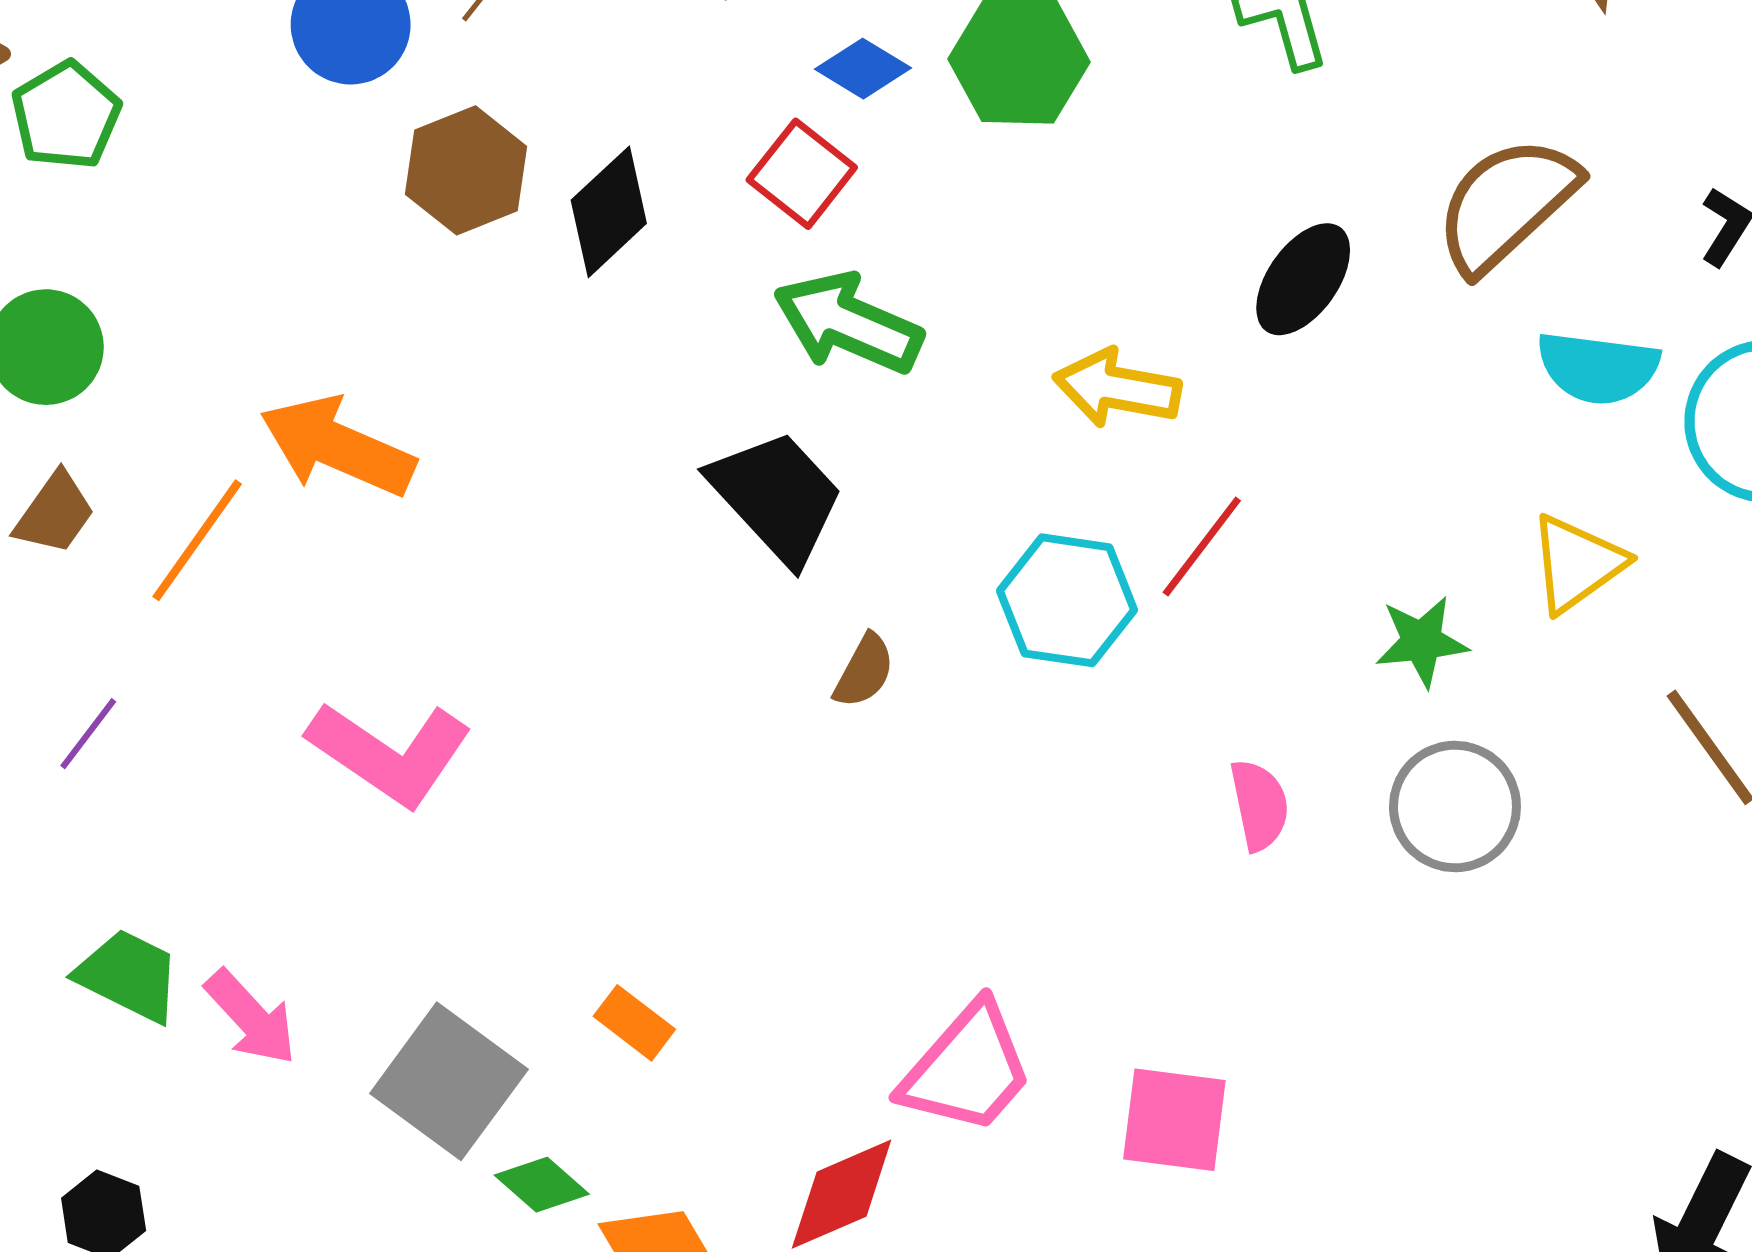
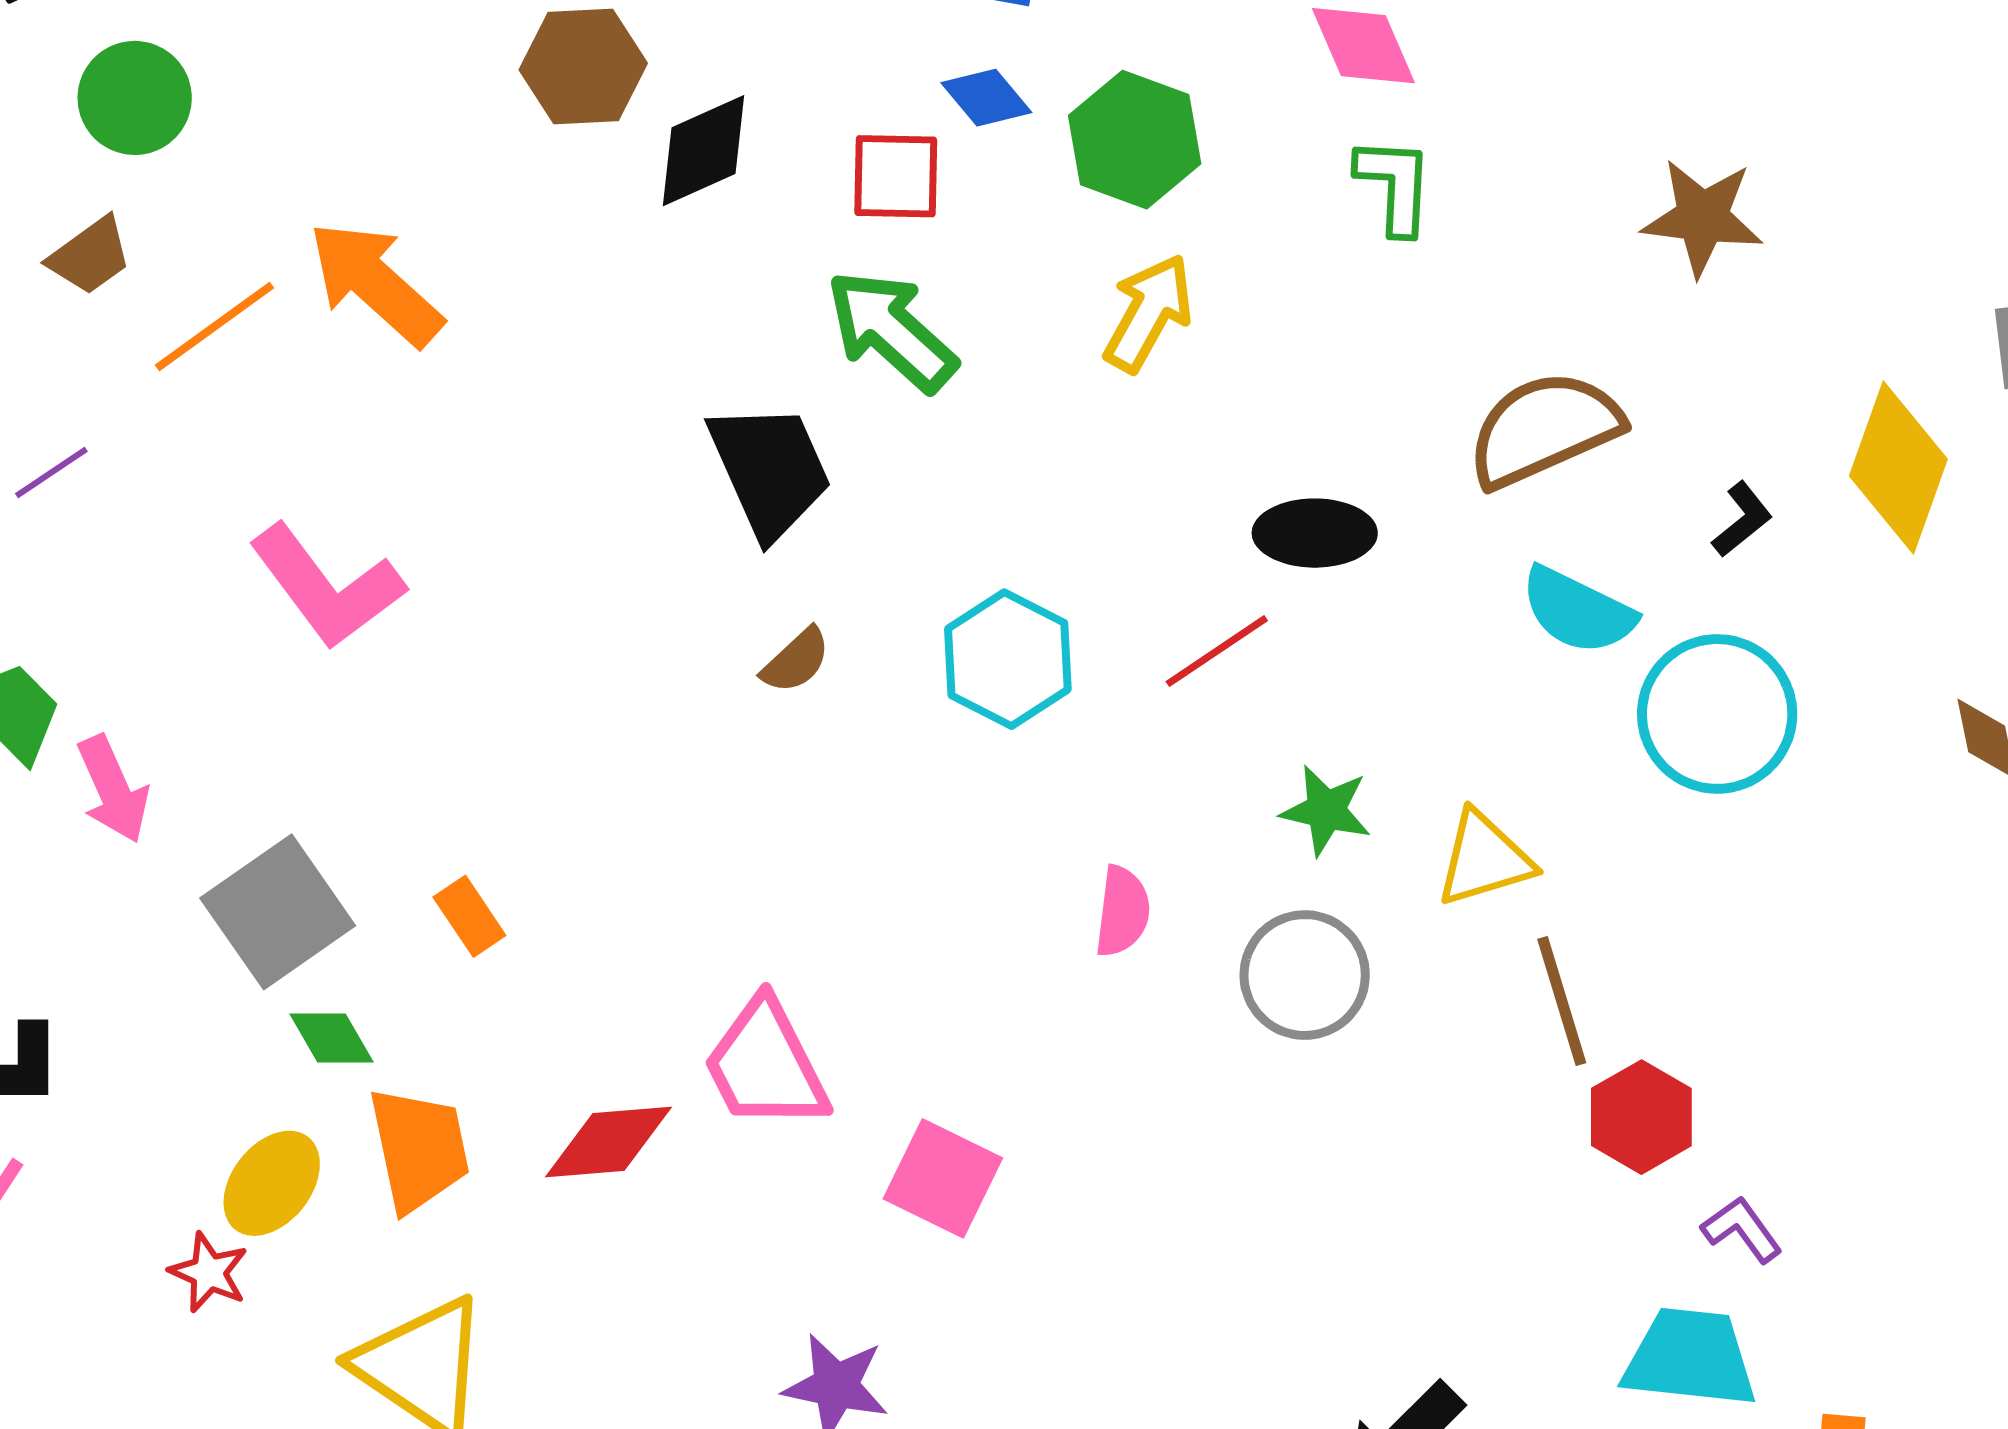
red square: (802, 174) -> (896, 176), turned 34
black ellipse: (1303, 279) -> (1315, 533), moved, turned 36
yellow arrow: (1117, 388) -> (1148, 313), moved, turned 90
red line: (1202, 546) -> (1217, 651), moved
yellow triangle: (1577, 564) -> (1484, 859), moved
pink trapezoid: (967, 1069) -> (766, 1065), turned 93

